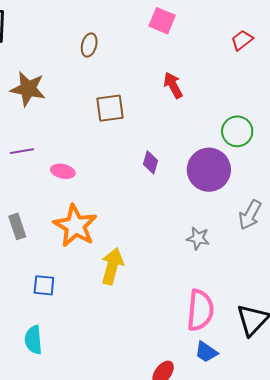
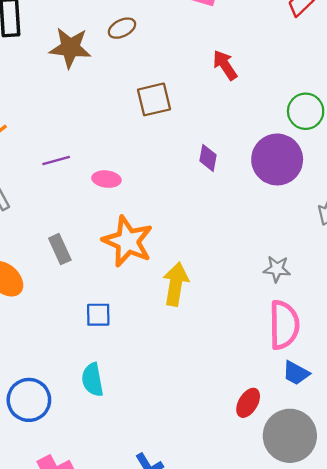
brown ellipse: (89, 45) -> (122, 28), turned 55
brown star: (28, 89) -> (70, 48), moved
gray star: (198, 238) -> (277, 269), moved

